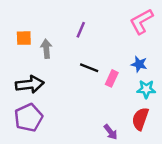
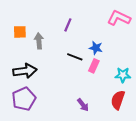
pink L-shape: (141, 21) -> (119, 18), turned 55
blue star: (139, 64) -> (96, 48), moved
purple arrow: (111, 132) -> (83, 105), moved

